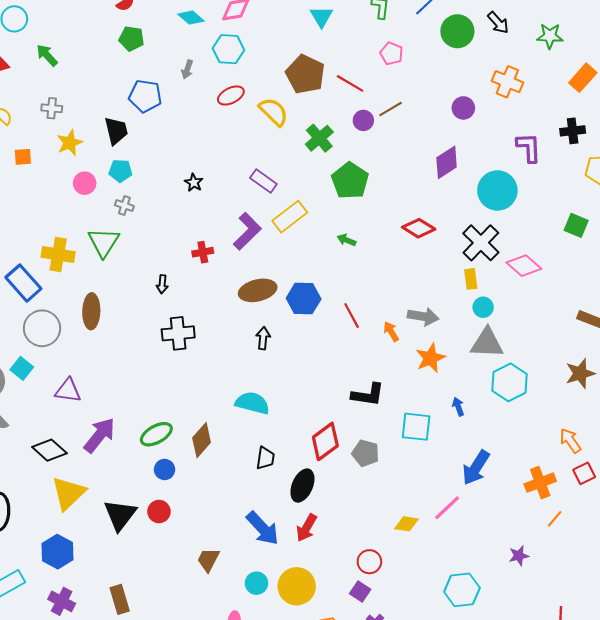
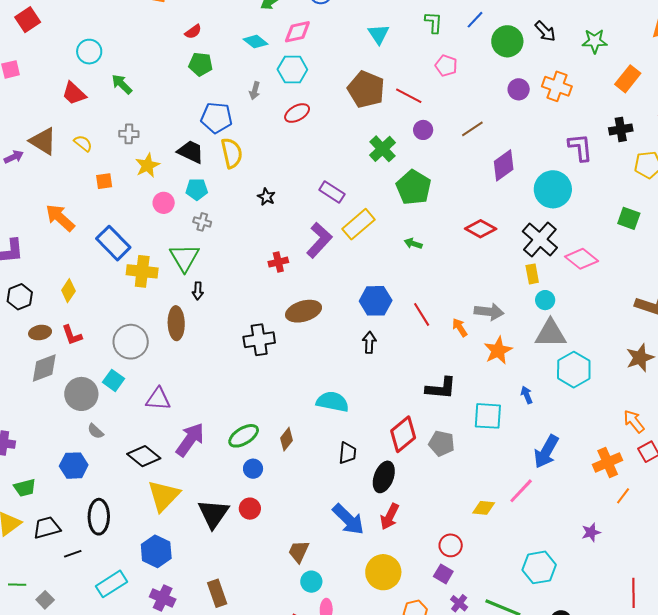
purple circle: (463, 108) -> (519, 89), moved
brown line: (391, 109) -> (472, 129), moved
yellow semicircle: (274, 112) -> (232, 153), moved, turned 36
black trapezoid: (116, 131) -> (191, 152), turned -48
blue rectangle: (23, 283) -> (113, 243), moved
black arrow: (162, 284) -> (198, 291), moved
brown ellipse: (258, 290) -> (304, 311), moved
black arrow: (263, 338) -> (369, 342), moved
brown diamond: (202, 440) -> (286, 439), size x0.7
cyan circle: (256, 583) -> (311, 582), moved

